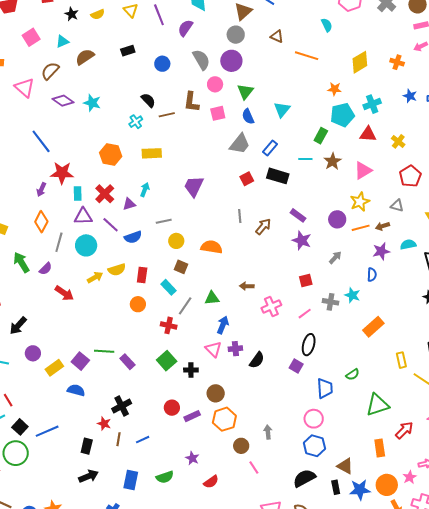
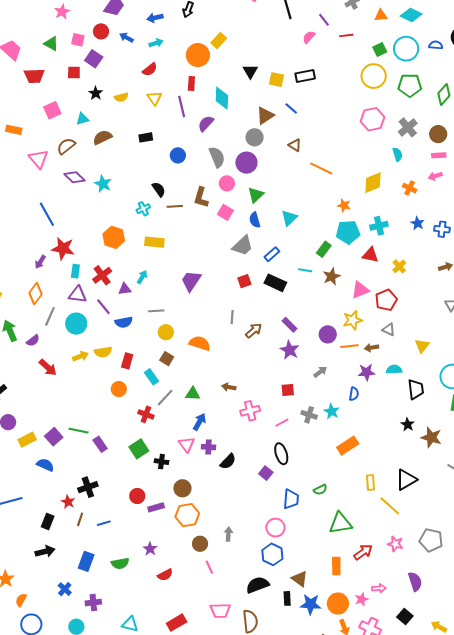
cyan semicircle: (327, 25) -> (398, 154), moved
pink square: (218, 113) -> (225, 212), turned 35
red pentagon: (410, 176) -> (386, 300), moved
black ellipse: (309, 345) -> (281, 454), turned -40

